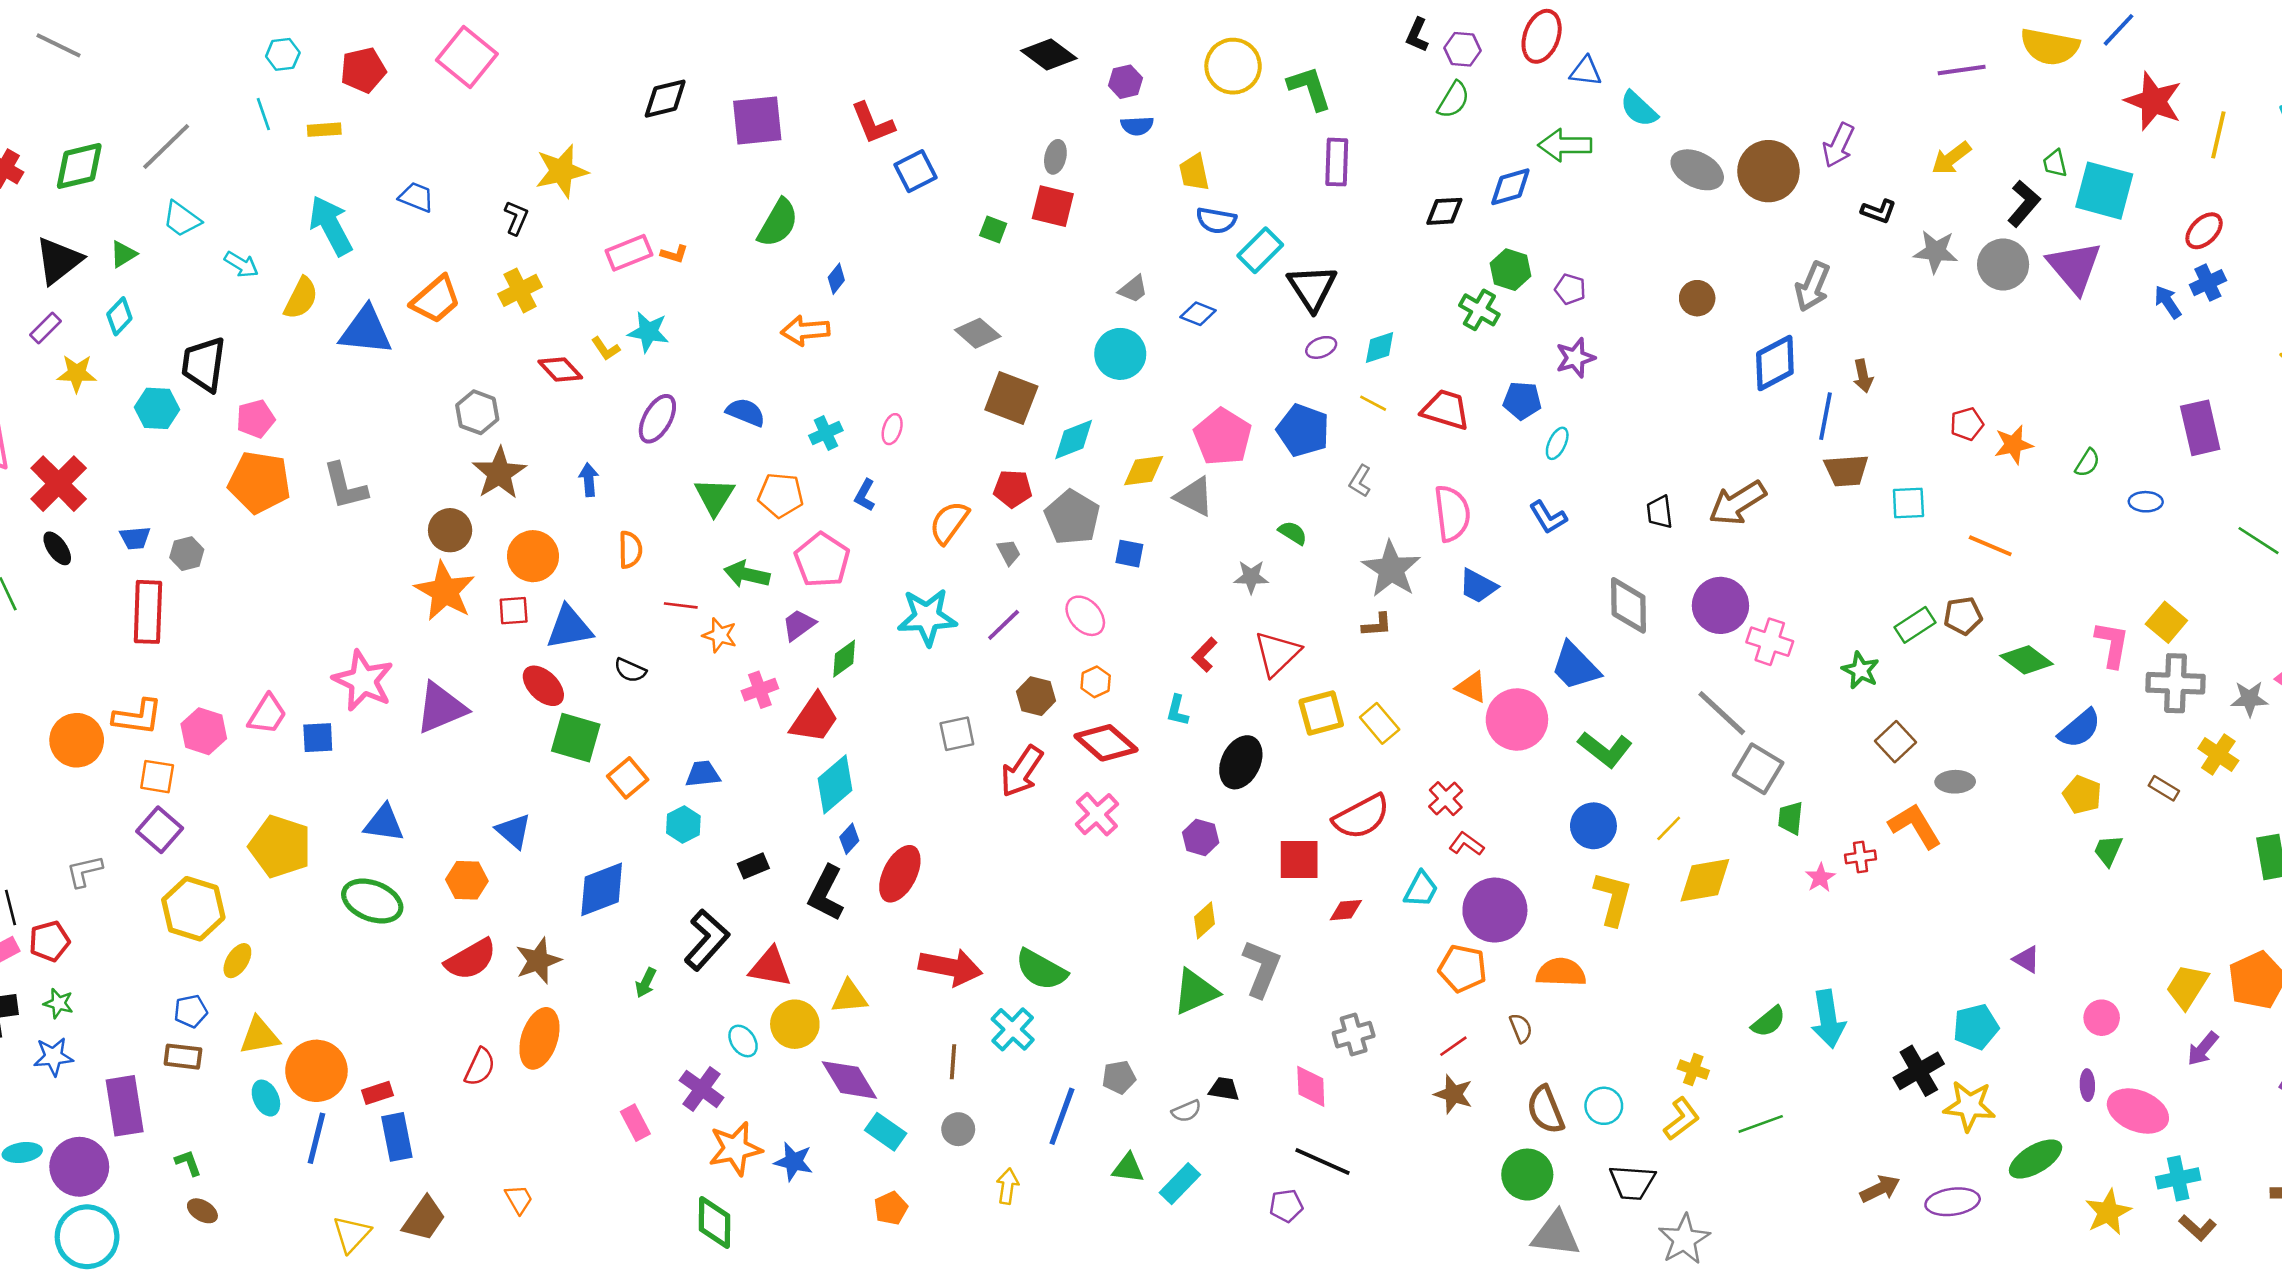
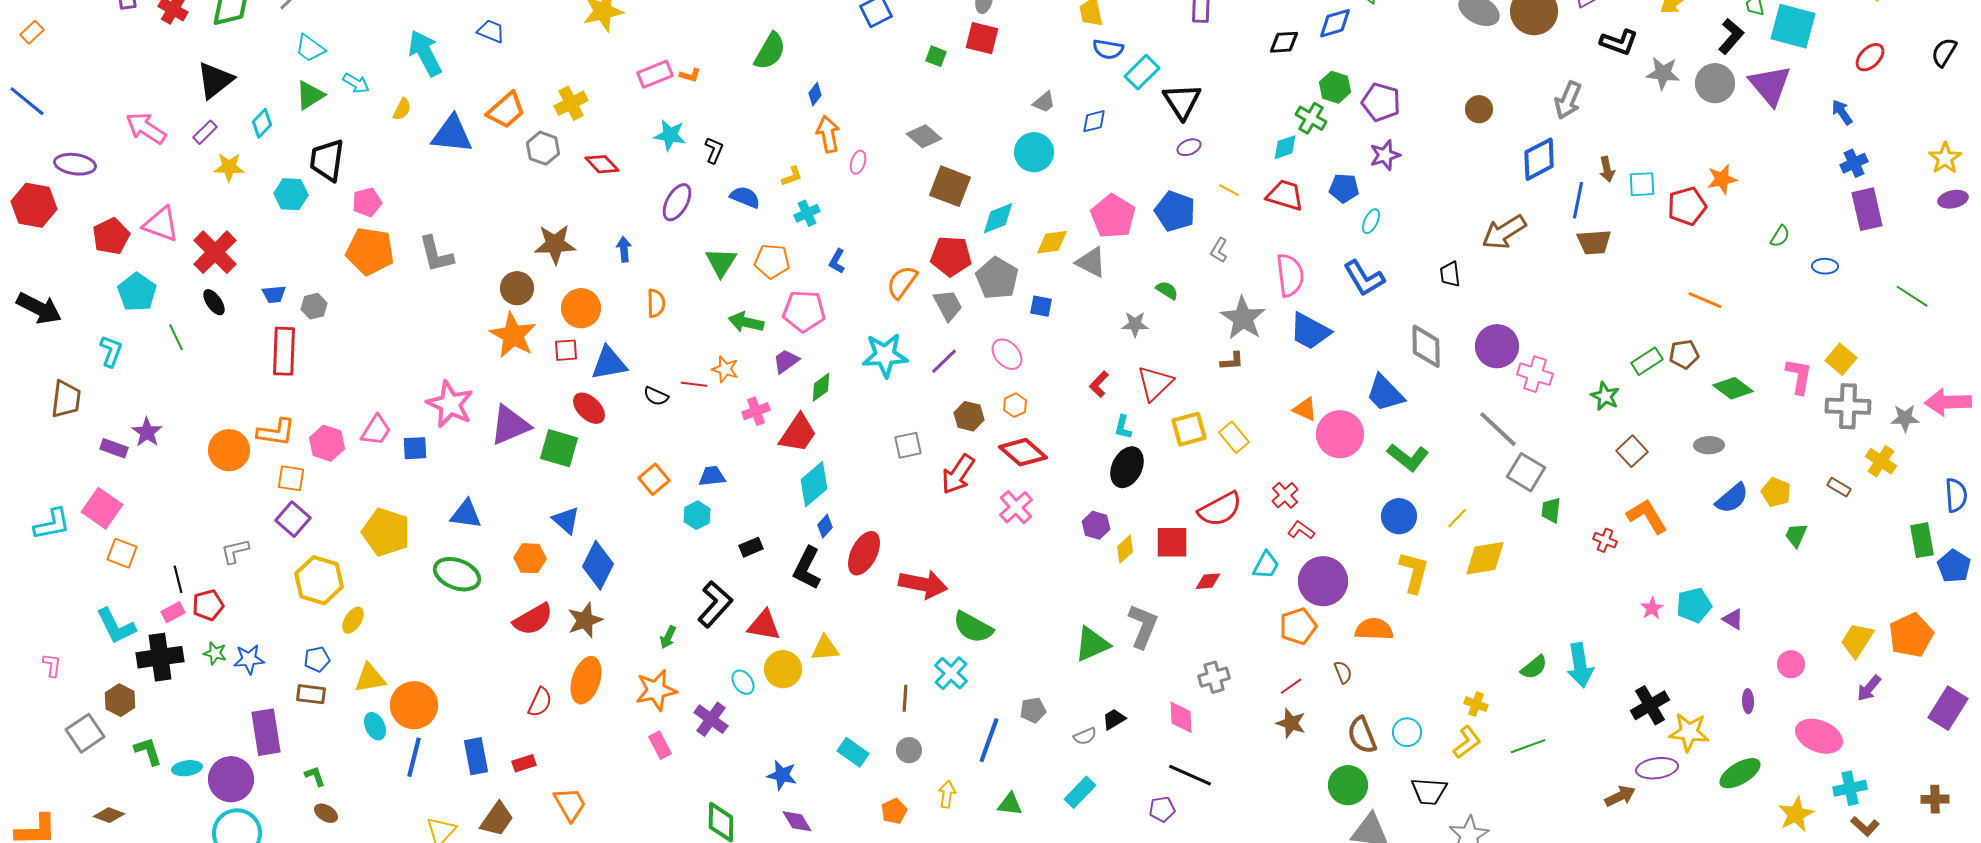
black L-shape: (1879, 211) -> (1619, 42), size x1.4
black L-shape: (516, 218) -> (714, 150), moved
green triangle: (123, 254) -> (310, 95), moved, size x1.4
blue cross: (2208, 283) -> (1854, 163), moved
purple pentagon: (1570, 289) -> (1381, 102), size x1.6
yellow semicircle: (301, 298) -> (402, 109), size x0.7
blue diamond: (1198, 314) -> (1094, 121), turned -36
orange arrow: (805, 331) -> (828, 134), moved, turned 84
cyan diamond: (1380, 347) -> (1285, 147), moved
yellow L-shape: (606, 349) -> (792, 176), moved, turned -75
gray hexagon: (477, 412) -> (543, 148), moved
red pentagon: (1967, 424) -> (1687, 206), size x1.5
pink ellipse: (892, 429) -> (858, 162), moved
orange star: (2013, 445) -> (1722, 179), moved
brown star: (499, 473) -> (555, 244), turned 30
red pentagon: (1013, 489) -> (951, 256), size x1.4
brown arrow: (1737, 503) -> (1504, 232), moved
cyan square: (1908, 503) -> (1642, 184), moved
blue L-shape: (1548, 517) -> (1364, 278), size x1.4
gray trapezoid: (1009, 552) -> (948, 305), size x1.6
pink pentagon: (822, 560) -> (804, 311), turned -30
blue trapezoid: (1478, 586) -> (1310, 331), size x1.4
red line: (681, 605) -> (694, 384), moved
cyan L-shape: (1177, 710) -> (1123, 427), moved
blue semicircle: (2080, 729) -> (1732, 498), moved
green square: (576, 738) -> (559, 448), moved
gray ellipse: (1955, 782) -> (1709, 445), moved
red cross: (1861, 857) -> (1605, 540), turned 30
pink star: (1820, 878) -> (1652, 608), moved
blue diamond: (602, 889) -> (598, 565), moved, turned -42
yellow diamond: (1205, 920) -> (1125, 549), moved
red arrow: (950, 967) -> (923, 584), moved
orange pentagon: (1463, 968) -> (1298, 626), turned -30
cyan pentagon: (1976, 1027) -> (1694, 605), moved
blue star: (53, 1057) -> (249, 659), moved
purple diamond: (849, 1080) -> (797, 821), moved, size x0.7
purple ellipse: (2087, 1085) -> (1748, 701), moved
black trapezoid: (1224, 1089) -> (1114, 719), turned -40
red rectangle: (377, 1093) -> (524, 763), moved
orange star: (735, 1149) -> (656, 690), moved
green triangle: (1128, 1168) -> (1010, 804), moved
orange trapezoid: (519, 1199) -> (570, 804), size x1.5
purple ellipse: (1953, 1202) -> (1657, 768), moved
orange pentagon: (891, 1208) -> (894, 811), moved

